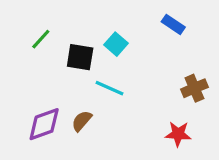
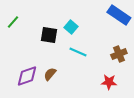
blue rectangle: (173, 24) -> (119, 15), moved, size x1.6
green line: (41, 39) -> (13, 22), moved
cyan line: (109, 88) -> (78, 52), moved

